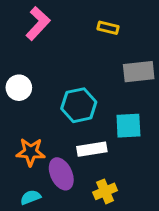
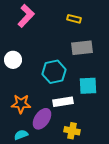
gray rectangle: (139, 72) -> (82, 48), moved
purple ellipse: (61, 174) -> (42, 119), turned 60
yellow cross: (105, 191) -> (72, 131), turned 35

